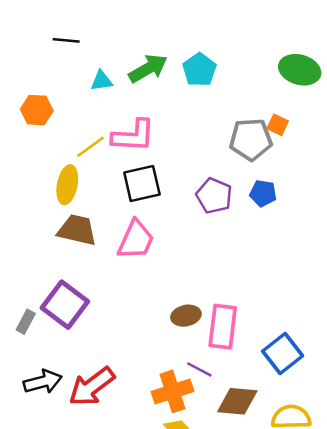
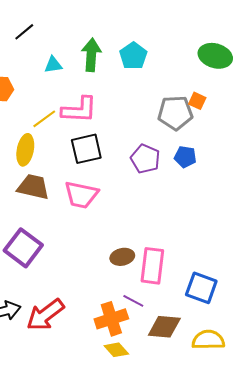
black line: (66, 40) -> (24, 32), turned -45
green arrow: (148, 68) -> (91, 55), turned -56
pink trapezoid: (136, 240) -> (81, 195), turned 78
blue square: (283, 354) -> (201, 288), turned -32

